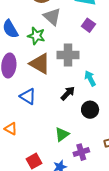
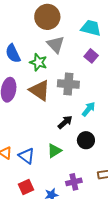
cyan arrow: (90, 78) -> (89, 109), turned 63
blue triangle: (28, 96) -> (27, 156), moved
green triangle: (62, 134) -> (54, 151), moved

